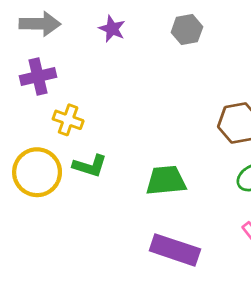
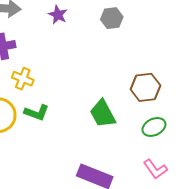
green trapezoid: (166, 181) -> (103, 114), moved, turned -116

